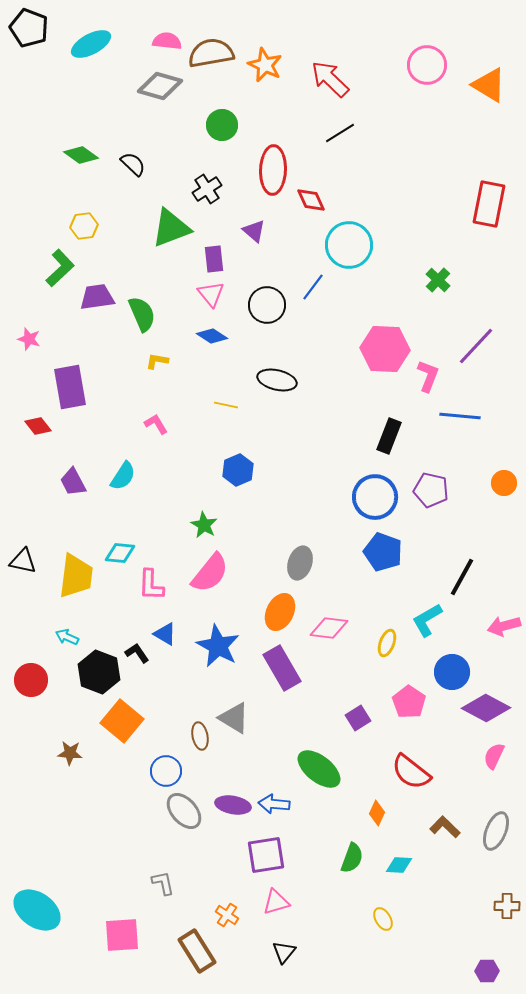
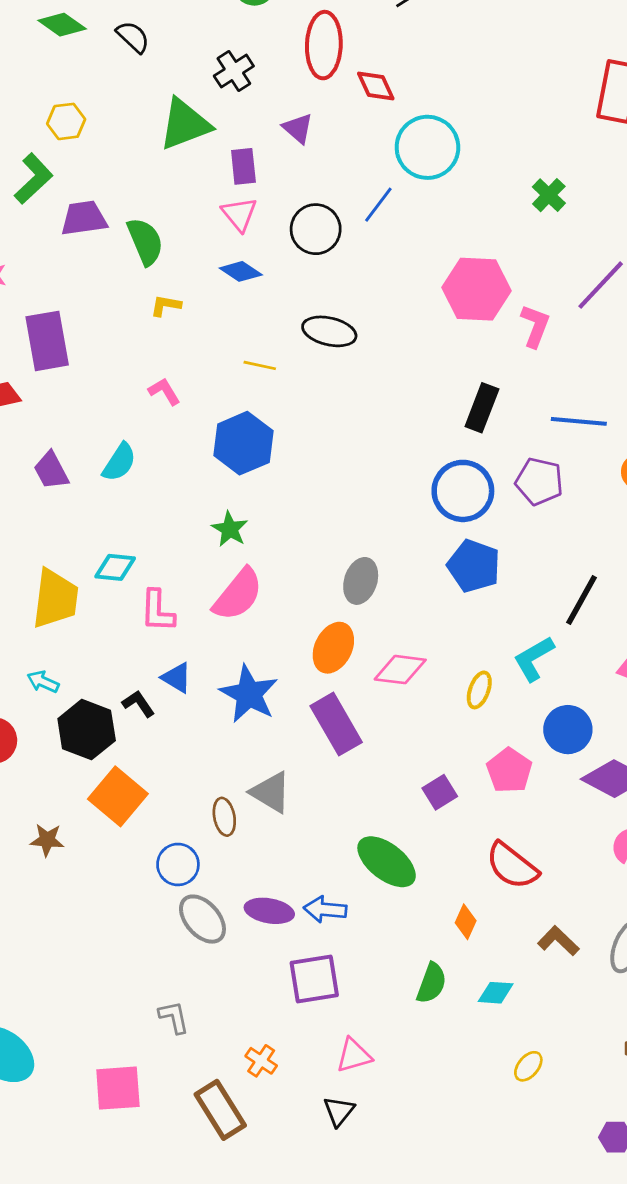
blue line: (460, 416) -> (579, 421), moved
blue hexagon: (238, 470) -> (243, 443), moved, size x1.4
pink triangle: (276, 902) -> (354, 1055), moved
yellow ellipse: (383, 919) -> (528, 1066), moved, turned 70

